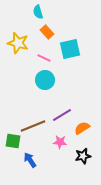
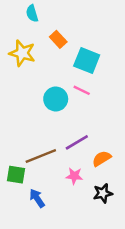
cyan semicircle: (38, 12) -> (32, 13), moved
cyan square: (70, 49) -> (87, 61), turned 35
pink line: (44, 58) -> (82, 90), moved

